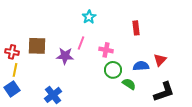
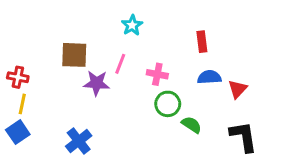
brown square: (37, 46) -> (74, 55), moved
blue semicircle: (141, 66) -> (209, 77), moved
black L-shape: (164, 92) -> (243, 137), turned -80

